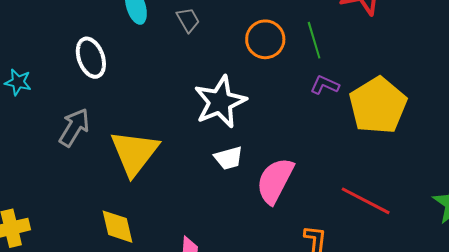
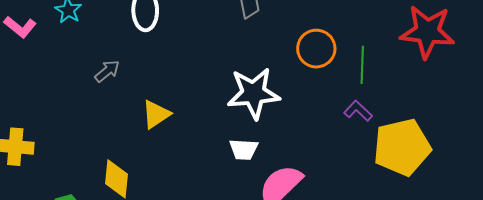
gray arrow: (74, 127) -> (107, 71), size x0.7
yellow triangle: (134, 153) -> (156, 114), size x0.6

